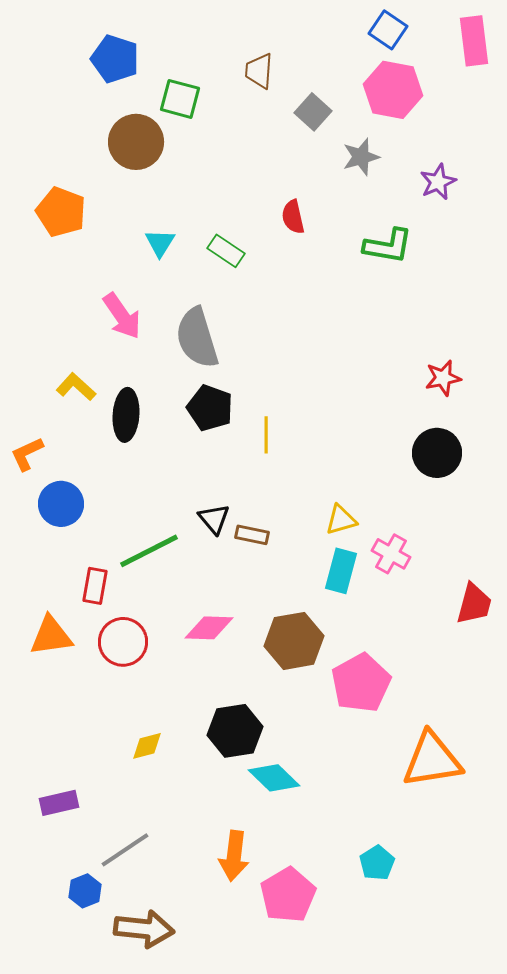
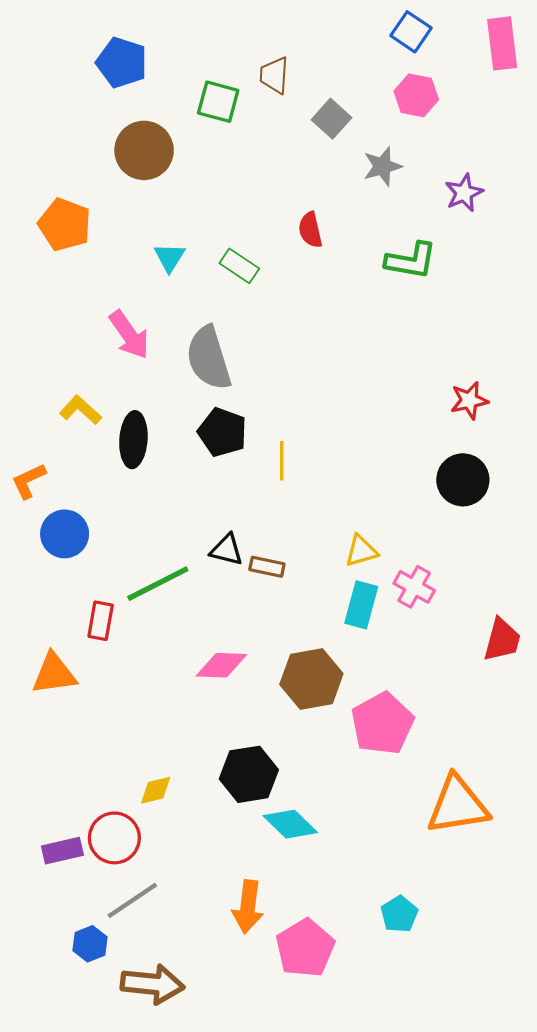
pink hexagon: (393, 90) -> (416, 95), size x0.7
green square: (180, 99) -> (218, 102), moved
black triangle: (214, 519) -> (227, 550), turned -36
red circle: (123, 642) -> (114, 838), moved

